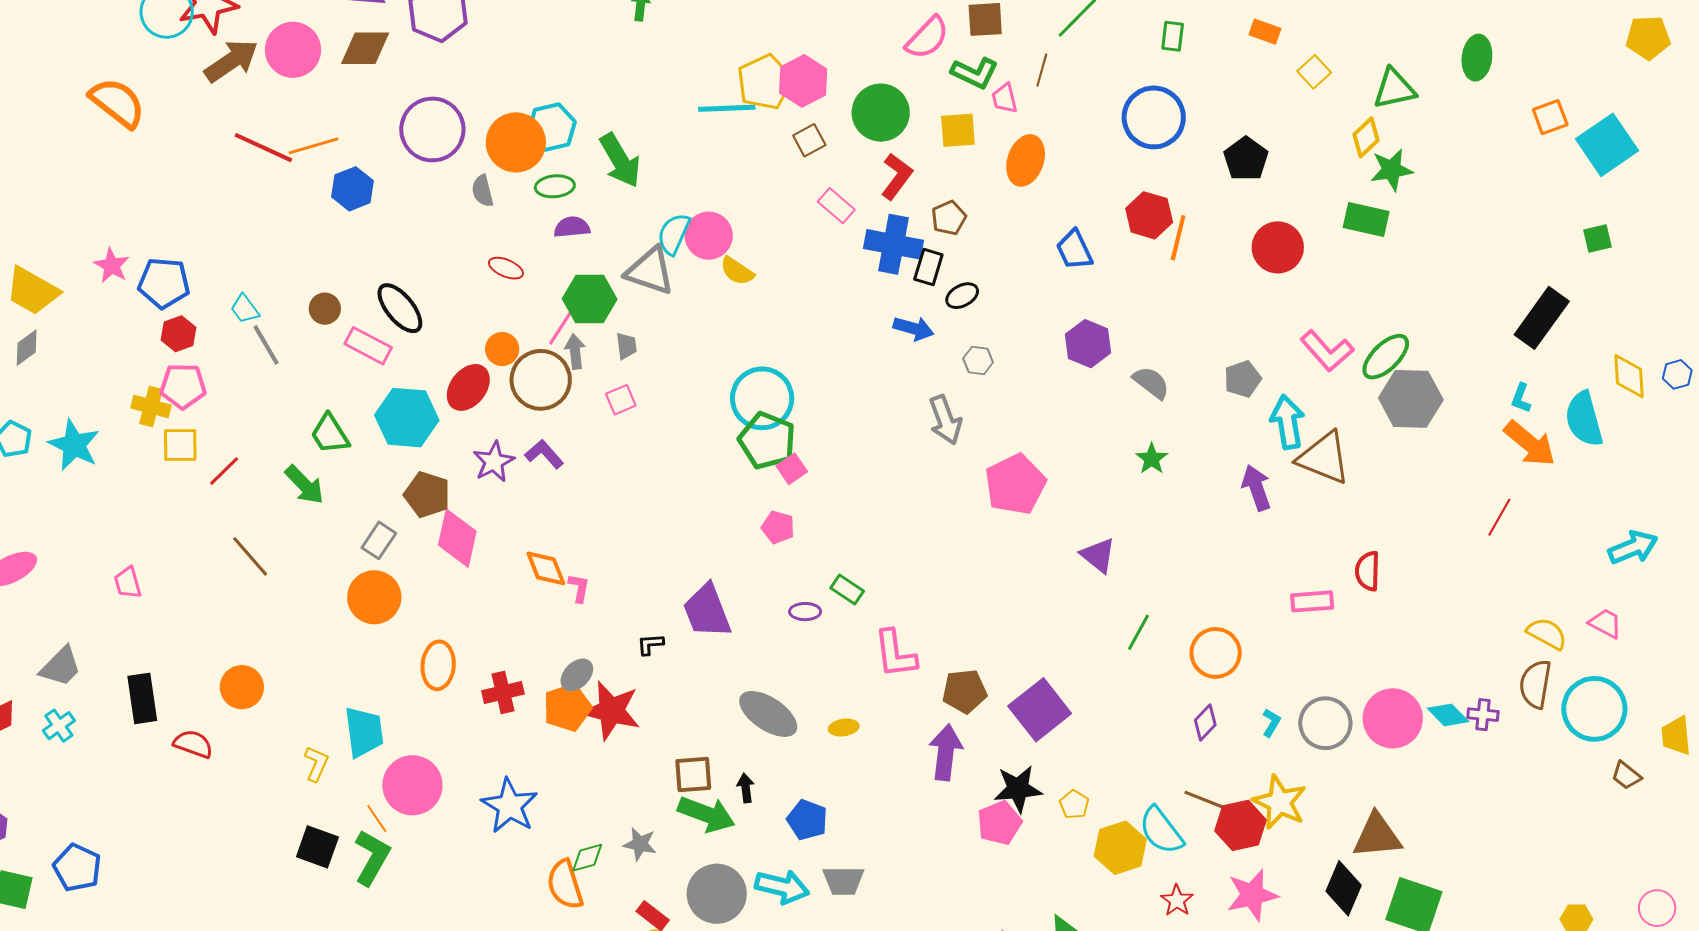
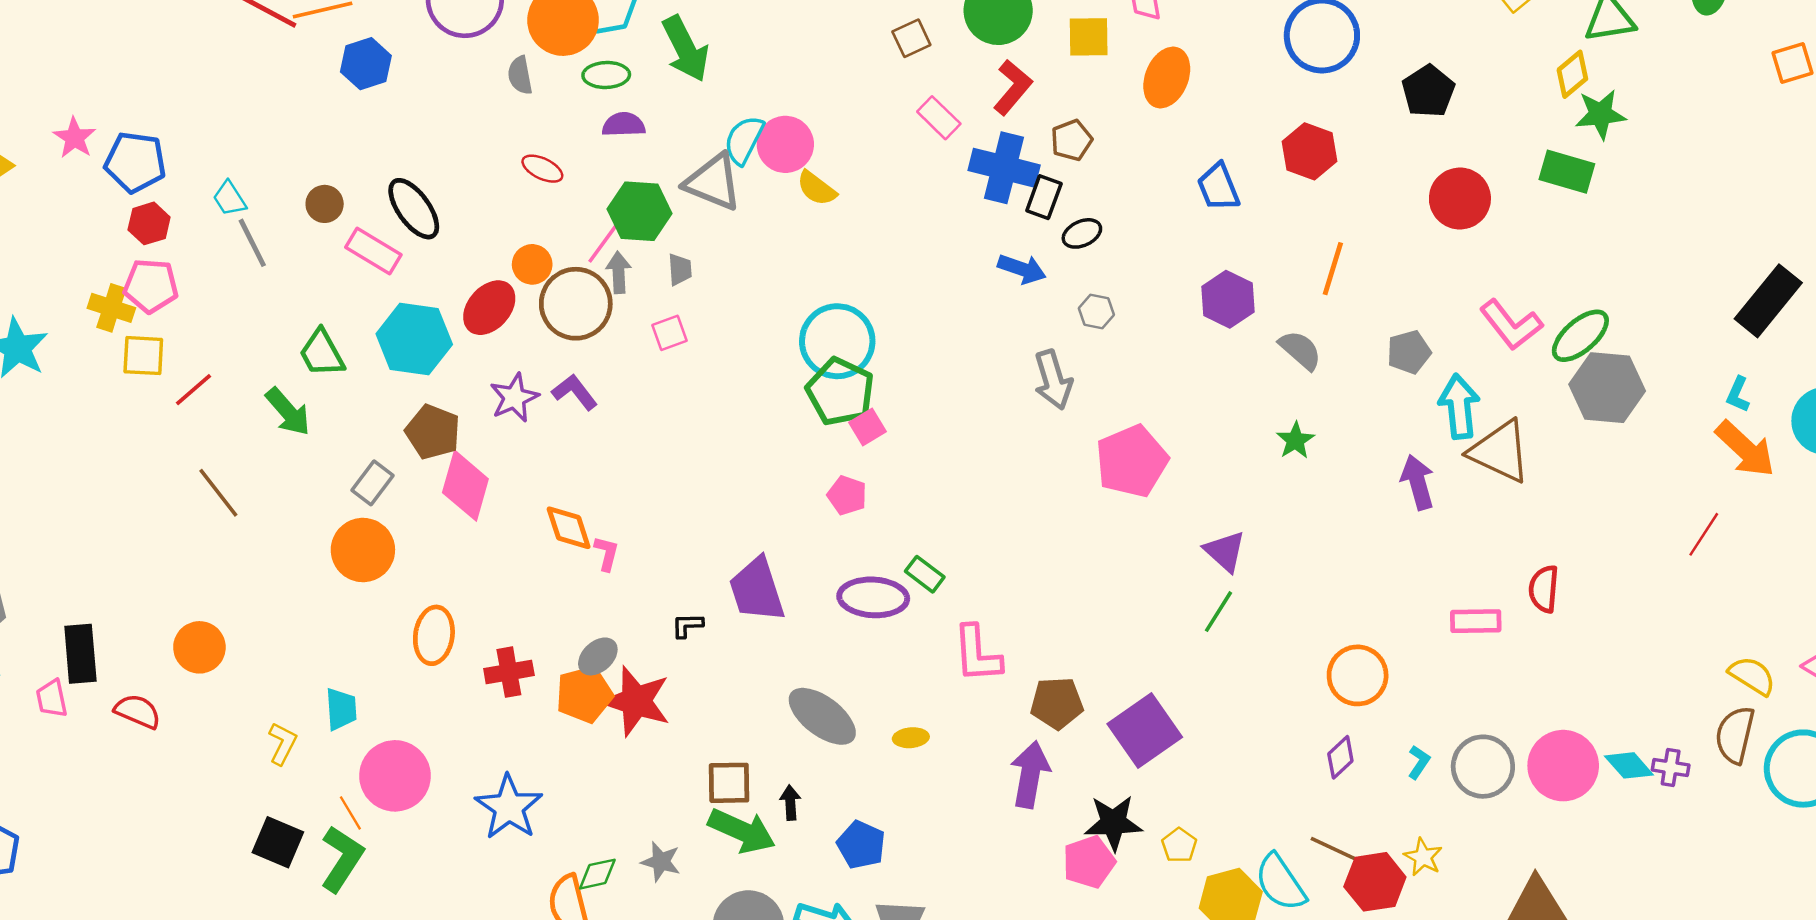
orange line: (1178, 238) -> (1333, 269), moved
pink trapezoid: (128, 583) -> (52, 699), moved
purple ellipse: (805, 612) -> (873, 597), size x1.8
green line: (1138, 632) -> (1218, 612), moved
cyan trapezoid: (364, 732) -> (341, 709), size x0.7
yellow star: (1280, 802) -> (1423, 857), size x0.6

